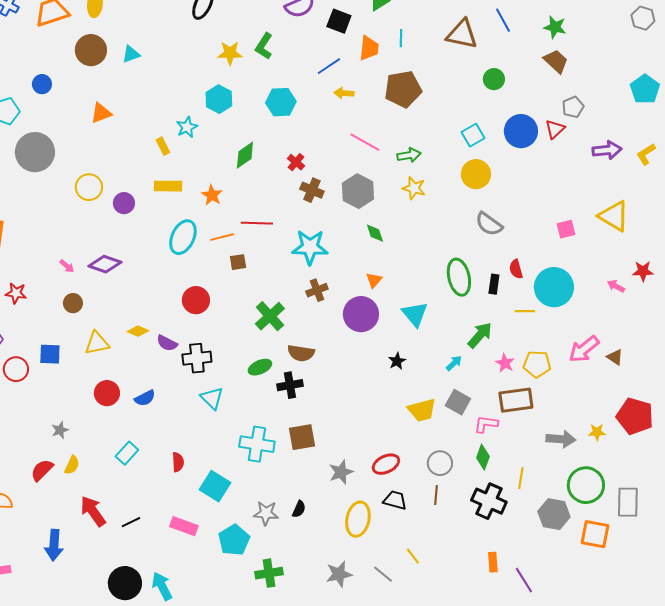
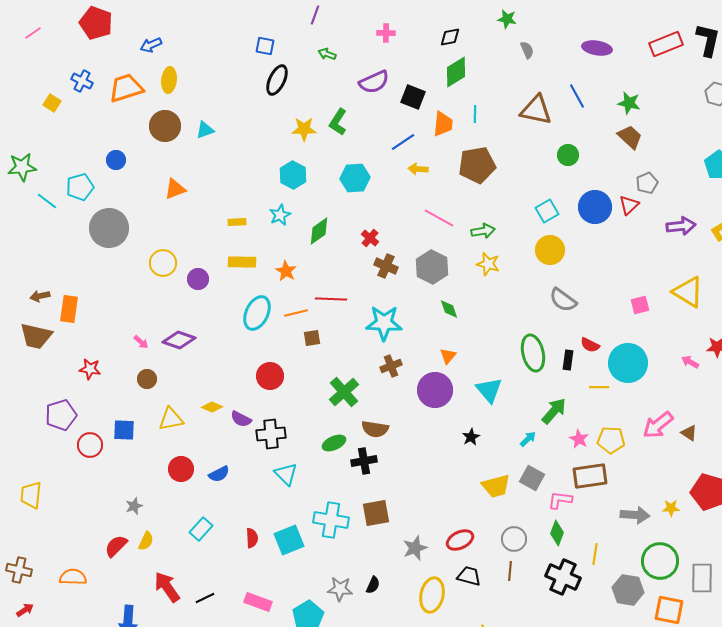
cyan star: (187, 127) -> (280, 215), moved
yellow rectangle: (163, 146) -> (237, 222), turned -66
red semicircle: (516, 269) -> (590, 345), turned -48
cyan square: (215, 486) -> (289, 540), moved, turned 36

